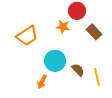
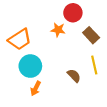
cyan circle: (55, 61) -> (30, 66), moved
yellow line: (97, 77) -> (94, 65), moved

